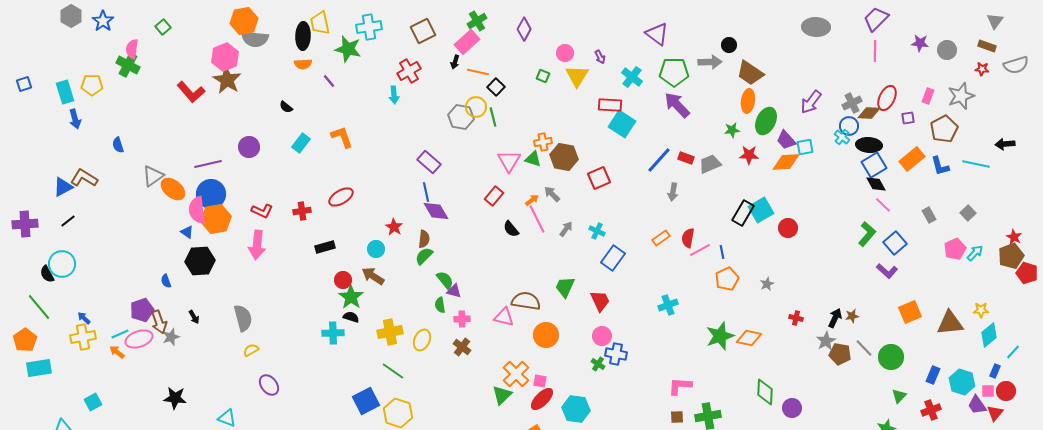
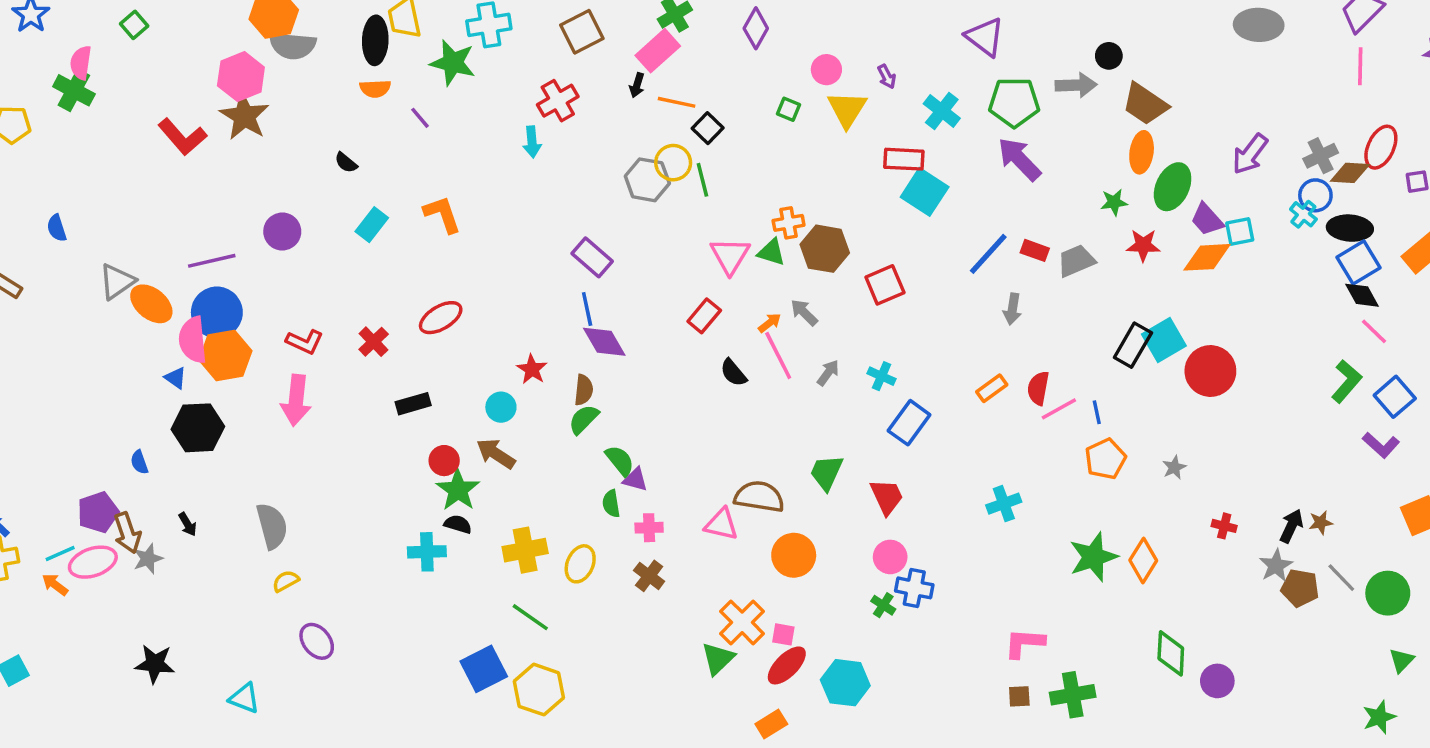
red cross: (302, 211) -> (374, 342), turned -36
red circle: (788, 228) -> (1210, 371), size x1.5
orange diamond: (749, 338) -> (1143, 560), turned -70

